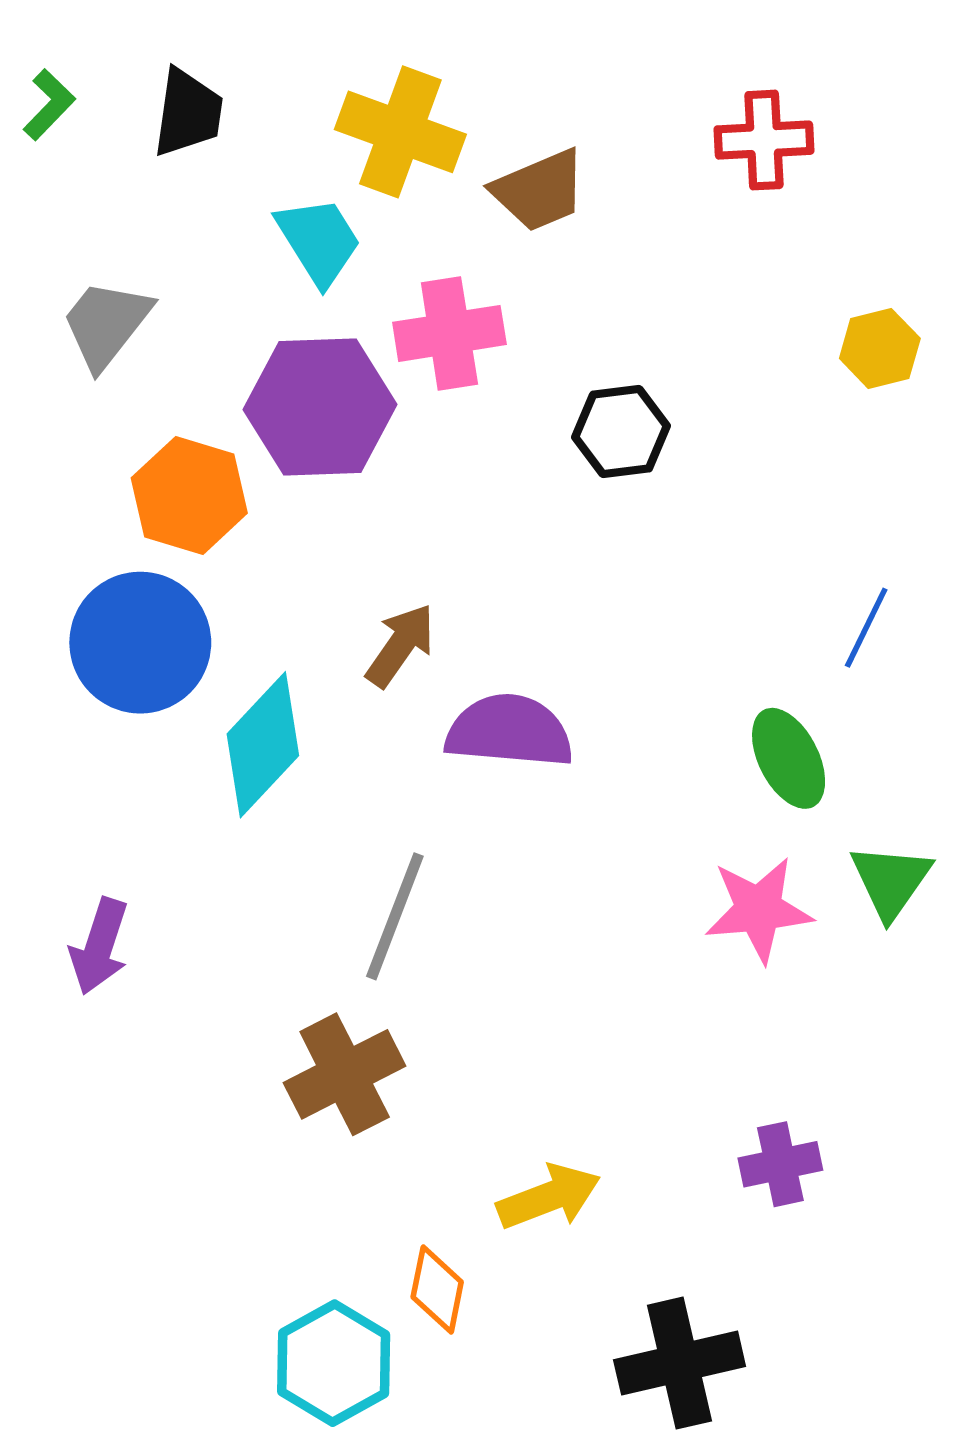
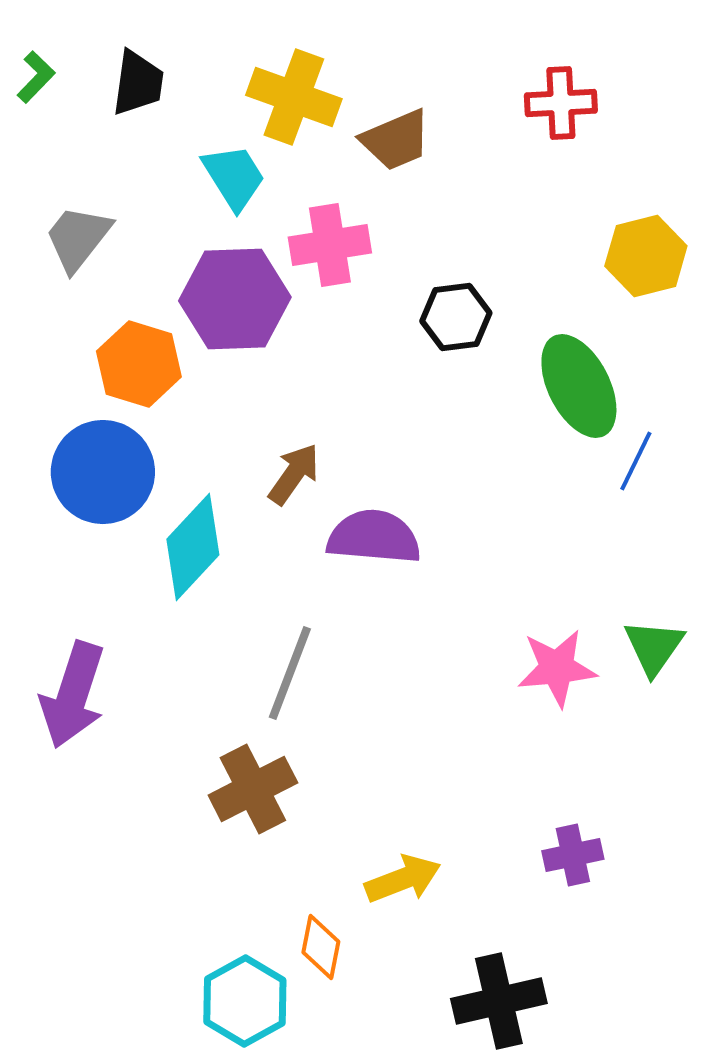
yellow hexagon: (880, 348) -> (646, 256), size x1.4
green ellipse: (789, 758) -> (579, 386), moved, size x1.4
purple arrow: (99, 946) -> (73, 695), size x1.5

